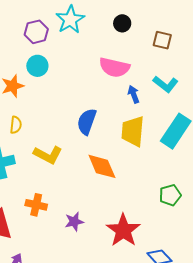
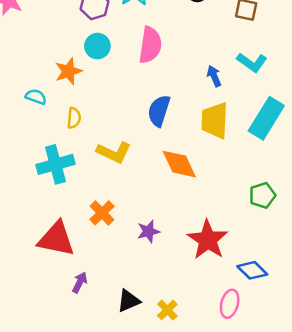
pink semicircle: (114, 67) -> (150, 45), moved, turned -92
orange cross: (36, 205) -> (102, 213), turned 35

